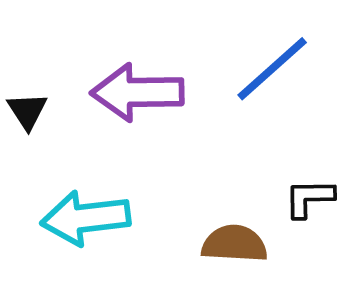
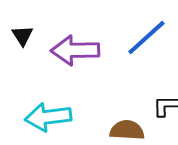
black triangle: (27, 111) -> (22, 36), moved

